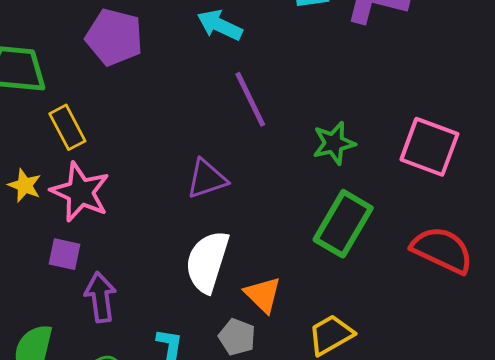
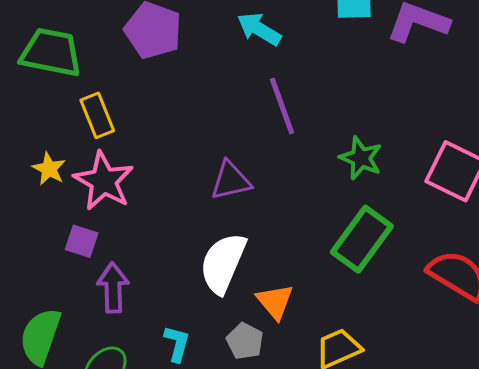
green star: (334, 143) -> (361, 158), turned 30

